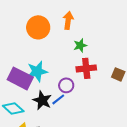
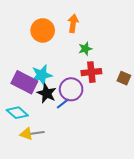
purple circle: (66, 85) -> (71, 89), size x1.5
black star: (42, 100) -> (47, 93), moved

